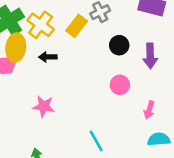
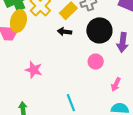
black circle: (119, 45) -> (99, 30), size x1.6
black arrow: (48, 57) -> (64, 32), moved

